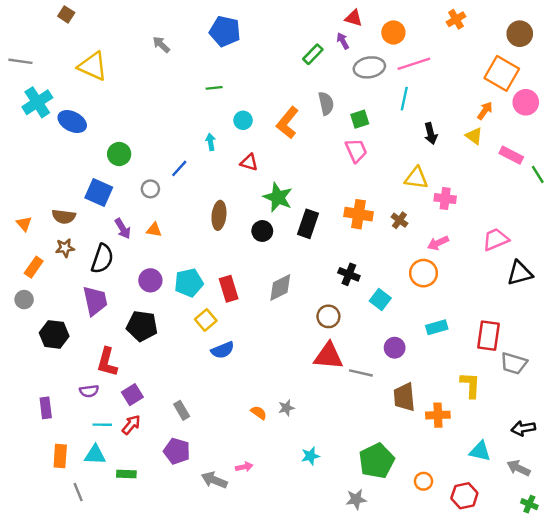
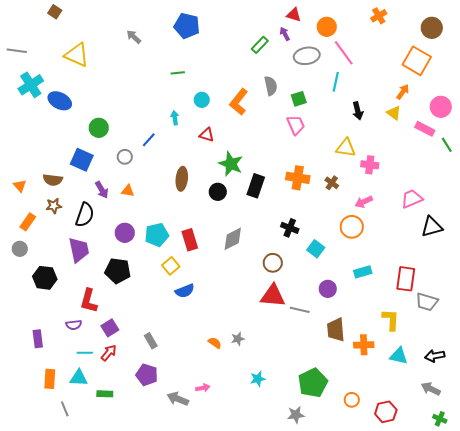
pink line: (414, 64) -> (344, 53), turned 72
pink circle: (526, 102) -> (441, 107), moved
cyan triangle: (480, 451) -> (399, 356), moved

